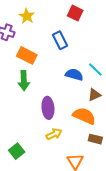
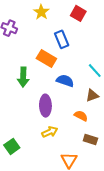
yellow star: (27, 16) -> (41, 12), moved
orange rectangle: (27, 55) -> (46, 58), moved
blue semicircle: (74, 75) -> (65, 81), moved
orange semicircle: (84, 116) -> (81, 116), size x0.6

